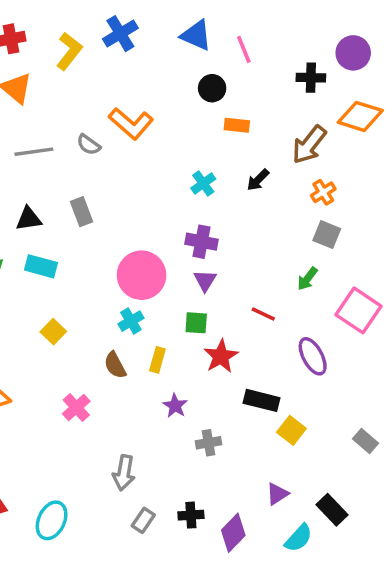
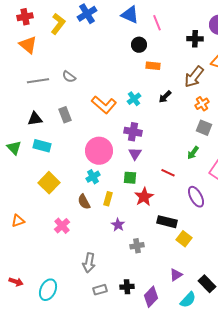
orange L-shape: (131, 123) -> (104, 105), moved
yellow square: (53, 332) -> (49, 183), size x1.5
gray rectangle: (143, 520) -> (100, 290), turned 40

